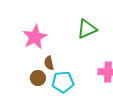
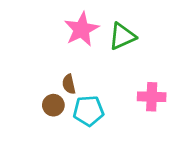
pink star: (35, 37) -> (81, 29), moved

